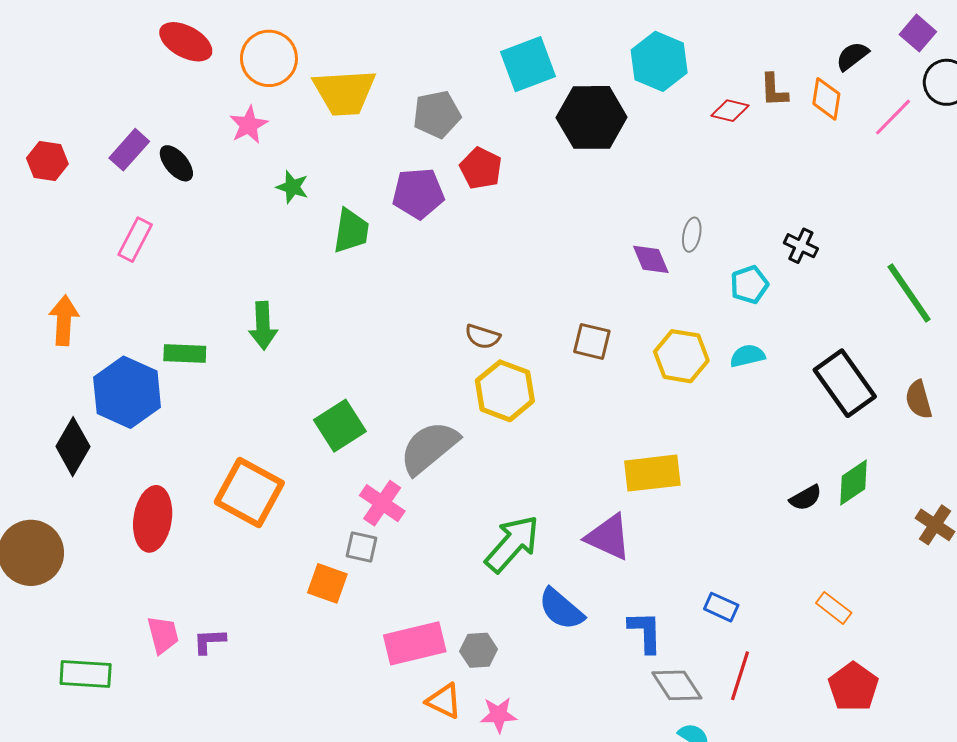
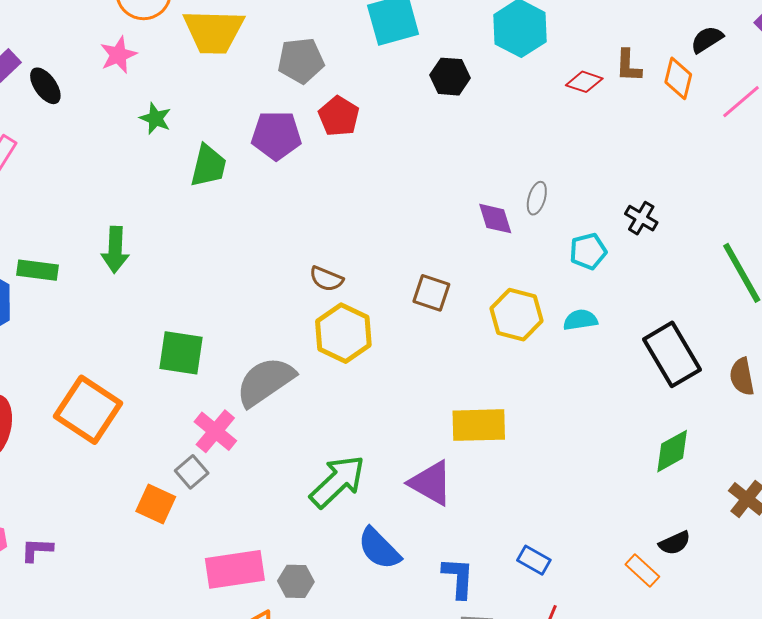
black hexagon: (592, 117) -> (450, 77), size x0.6
green square: (340, 426) -> (181, 353), turned 36
black semicircle: (806, 498) -> (675, 543), moved
gray square: (361, 547) -> (192, 472), turned 32

